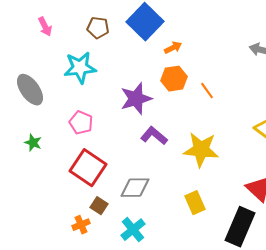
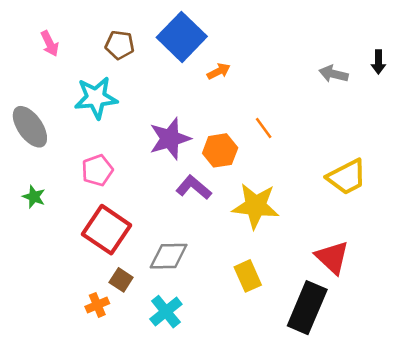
orange hexagon: (174, 79) -> (220, 150), moved
pink pentagon: (81, 123) -> (97, 170), turned 30

